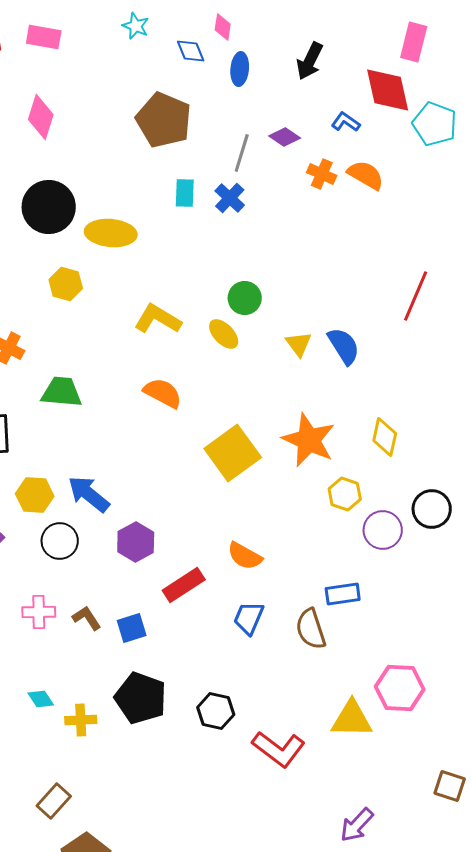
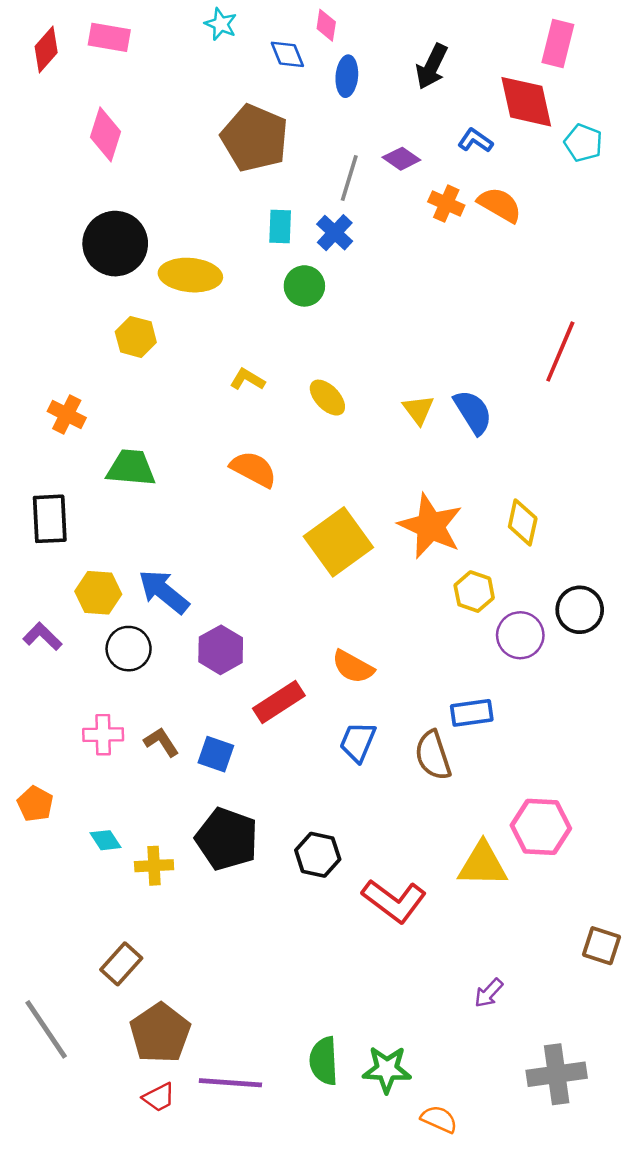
cyan pentagon: (435, 124) -> (583, 143), size x0.7
green circle: (245, 298) -> (304, 286), moved
yellow L-shape: (158, 319) -> (247, 379), size x0.6
blue square: (132, 628) -> (216, 754), turned 36
purple arrow: (357, 825) -> (489, 993), size x0.7

